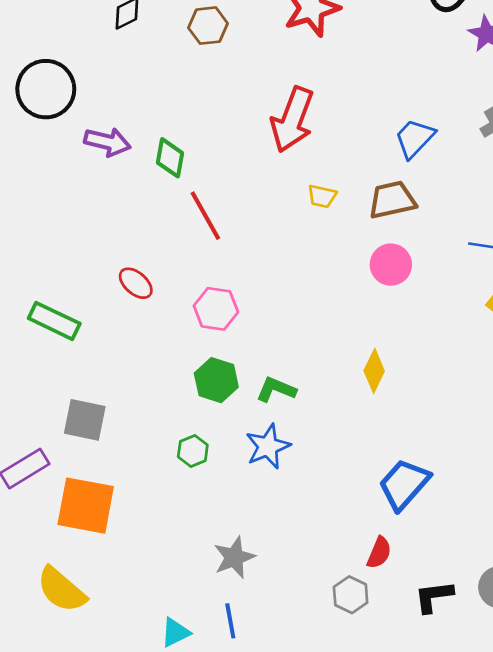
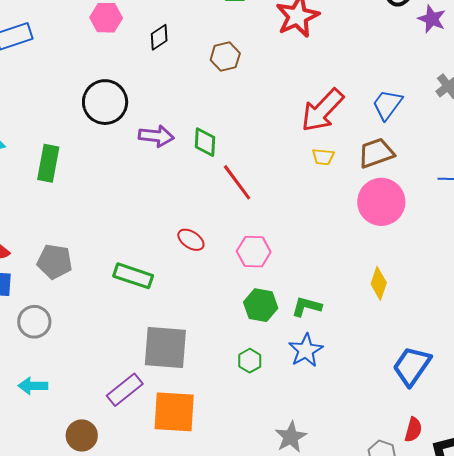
brown hexagon: (208, 26) -> (225, 57), moved
red arrow: (292, 120) -> (322, 110), moved, turned 30
pink circle: (391, 265) -> (381, 202), size x1.5
gray square: (85, 420) -> (165, 347), size x1.4
red semicircle: (379, 553) -> (413, 430), moved

